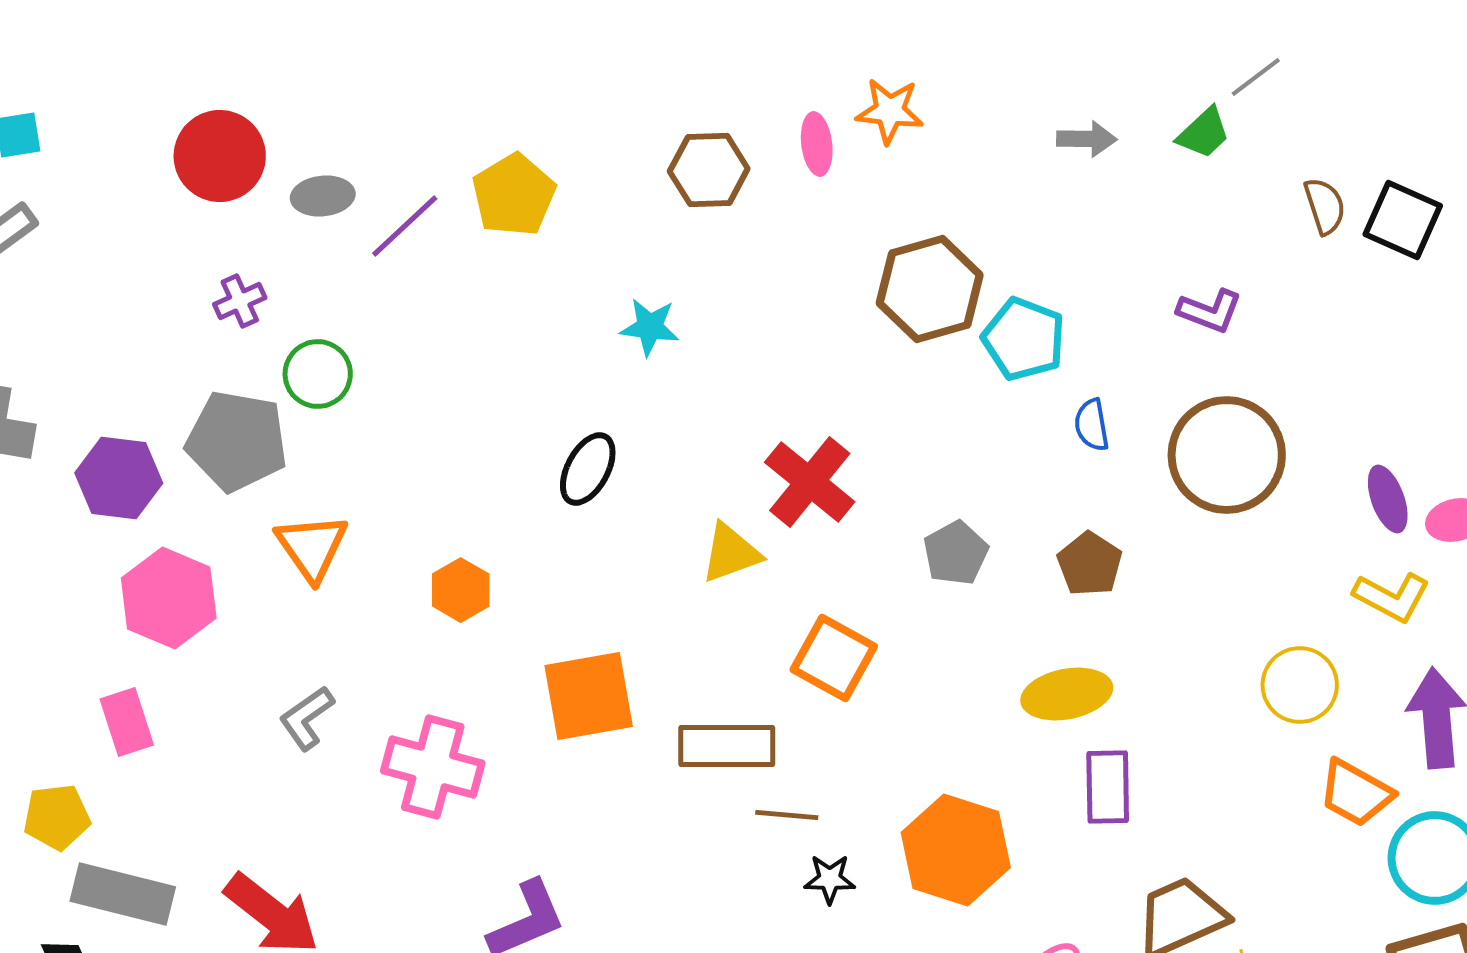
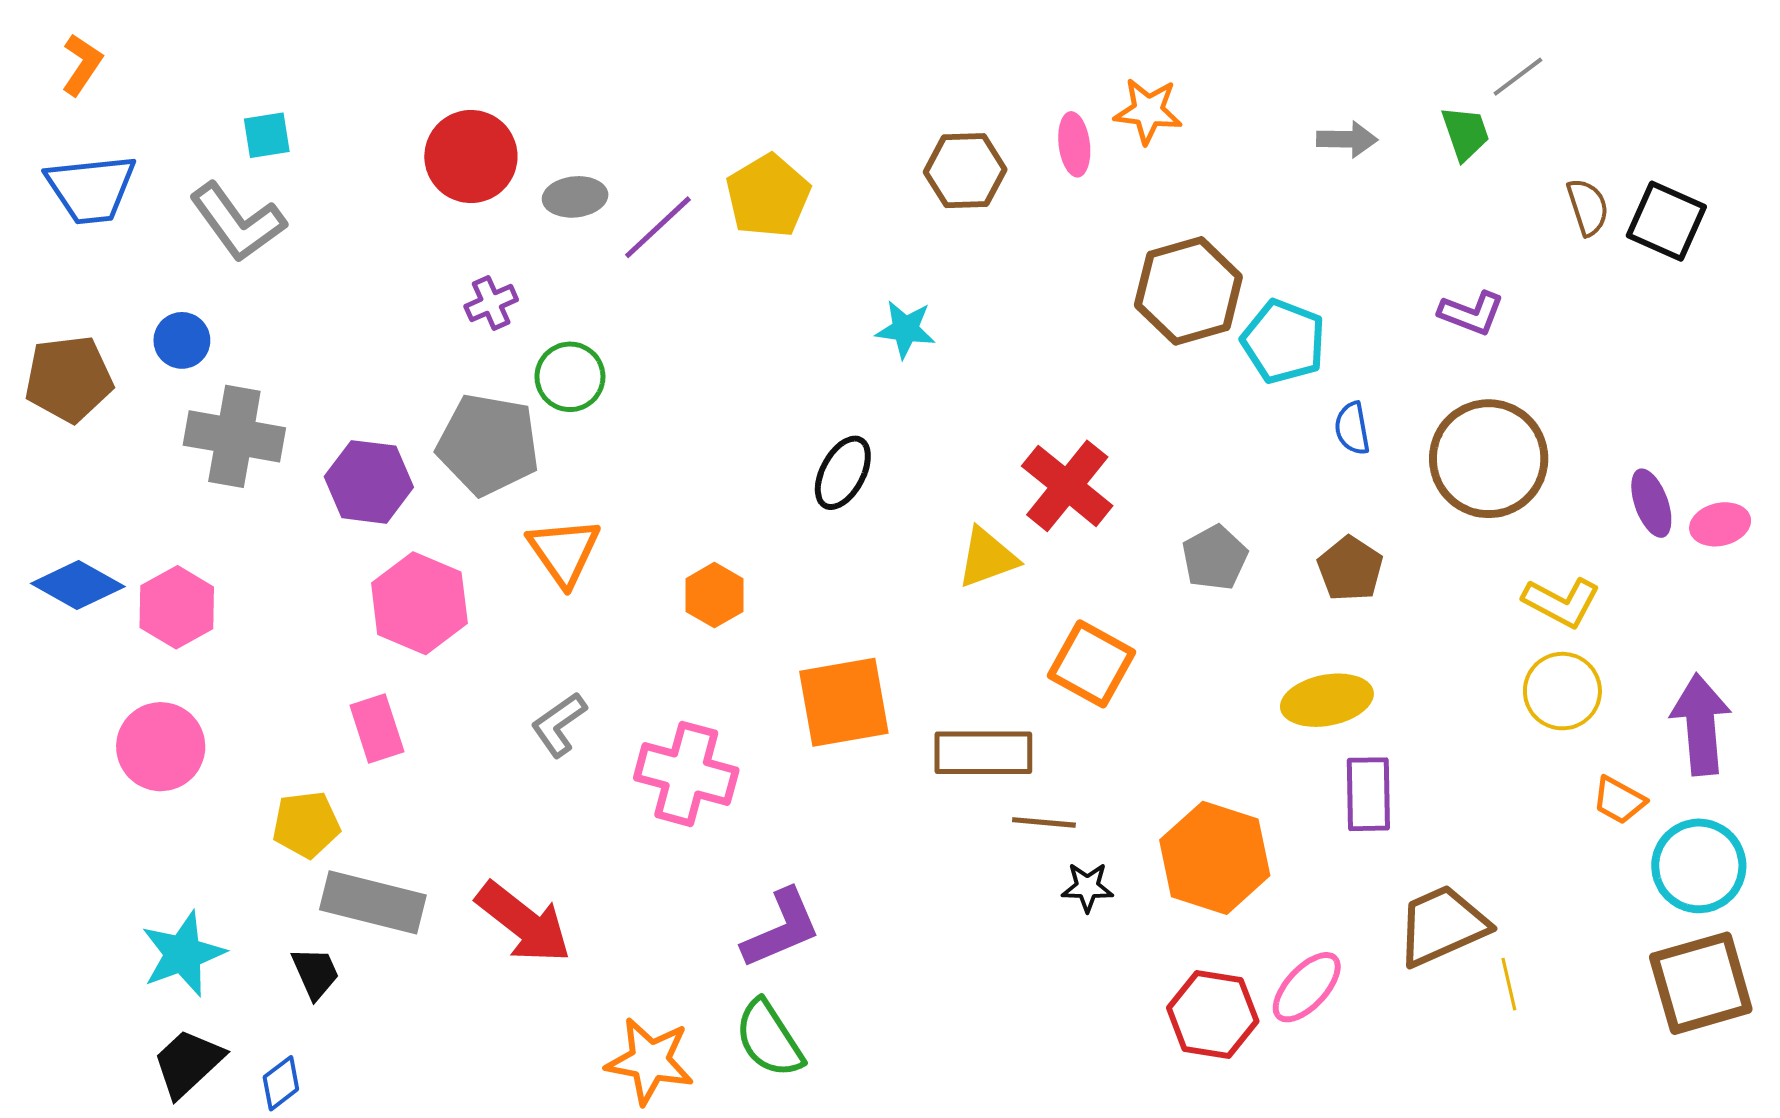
green trapezoid: (1204, 133) -> (1465, 133), turned -66
yellow L-shape: (1392, 597) -> (1561, 602), moved
orange trapezoid: (1356, 793) -> (1619, 800), size x0.7

